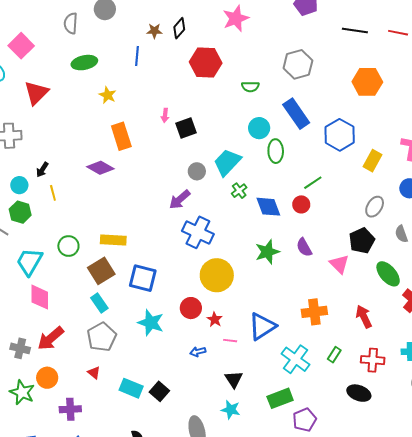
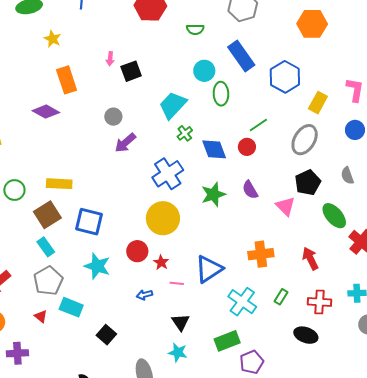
gray circle: (197, 171) -> (113, 117), moved
gray ellipse: (375, 207) -> (305, 140), moved, size x1.4
blue cross: (198, 232) -> (168, 174), moved, turned 32
cyan rectangle: (131, 388) -> (71, 307), moved

